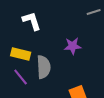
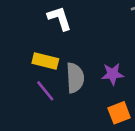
purple star: (73, 46) -> (113, 74), moved

